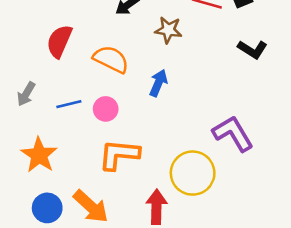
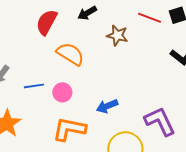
red semicircle: (59, 41) -> (47, 22), moved
blue arrow: (158, 83) -> (107, 106), moved, turned -140

